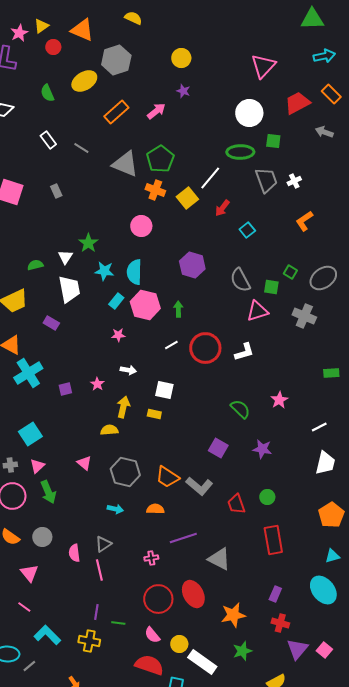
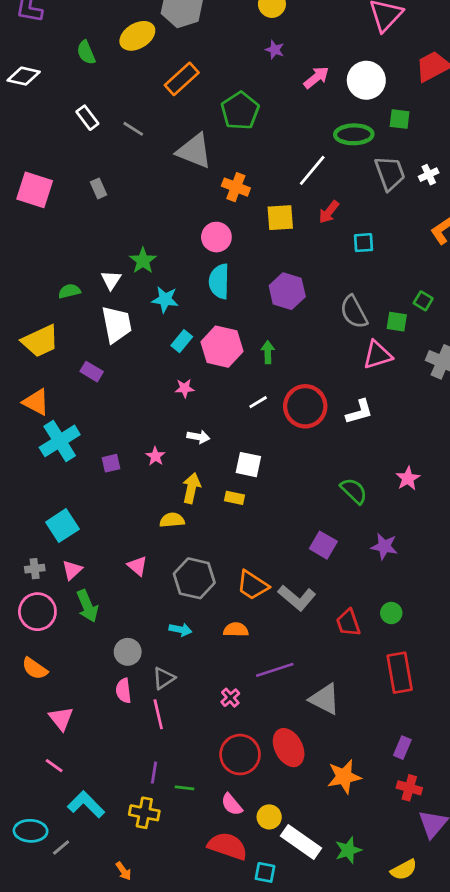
pink arrow: (156, 111) -> (316, 77), moved
green pentagon: (160, 159) -> (240, 111), moved
yellow square: (187, 198) -> (280, 218), moved, turned 35
cyan square: (247, 230) -> (364, 243), turned 35
cyan semicircle: (134, 272) -> (219, 281), moved
gray circle: (42, 537) -> (128, 652), moved
pink cross: (151, 558) -> (230, 698), turned -32
green star: (242, 651) -> (348, 850), moved

